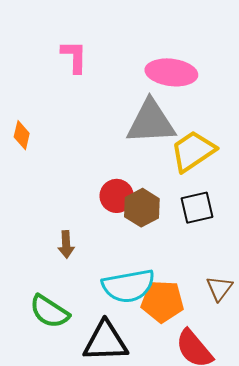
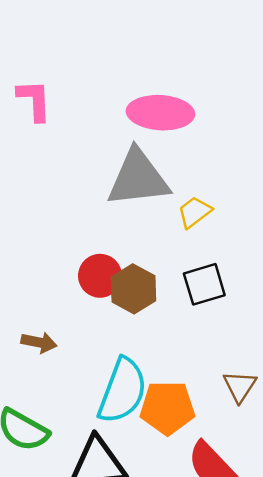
yellow trapezoid: (193, 151) -> (195, 212), size x0.6
brown arrow: (66, 245) -> (39, 342), turned -72
cyan semicircle: (128, 286) -> (122, 391), turned -56

